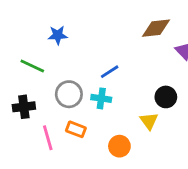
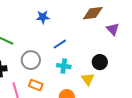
blue star: (58, 35) -> (43, 17), moved
cyan cross: (101, 98) -> (64, 66), moved

